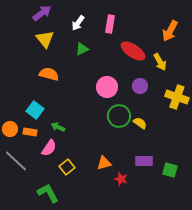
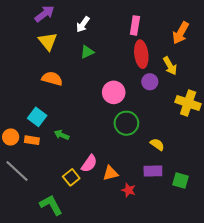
pink rectangle: (110, 24) -> (135, 25), moved
red ellipse: (133, 51) -> (141, 54), turned 50
purple circle: (140, 86) -> (150, 82), moved
yellow semicircle: (140, 123) -> (157, 144), moved
pink semicircle: (49, 148) -> (89, 164), moved

